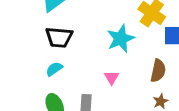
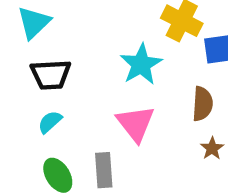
pink triangle: (112, 78) -> (136, 123), size x1.8

